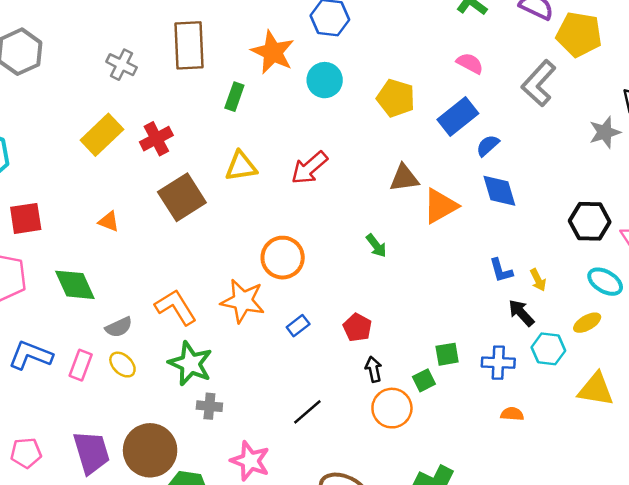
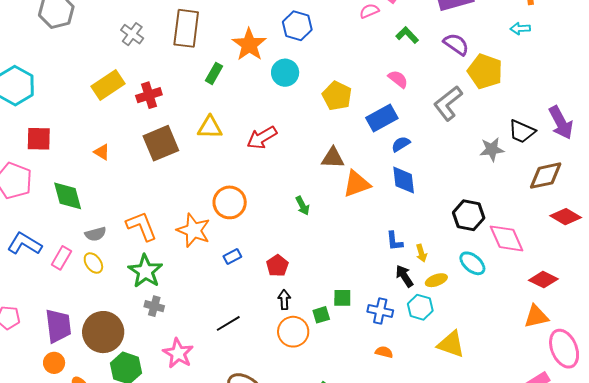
yellow ellipse: (587, 323) -> (436, 280), moved

